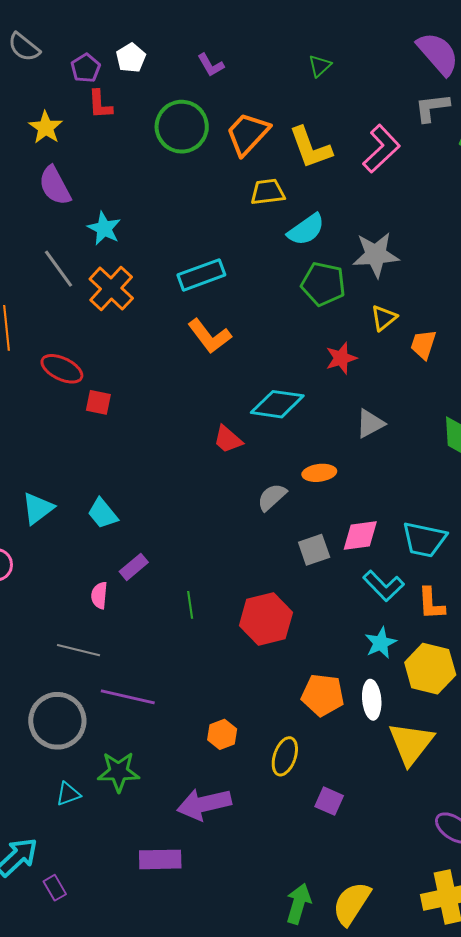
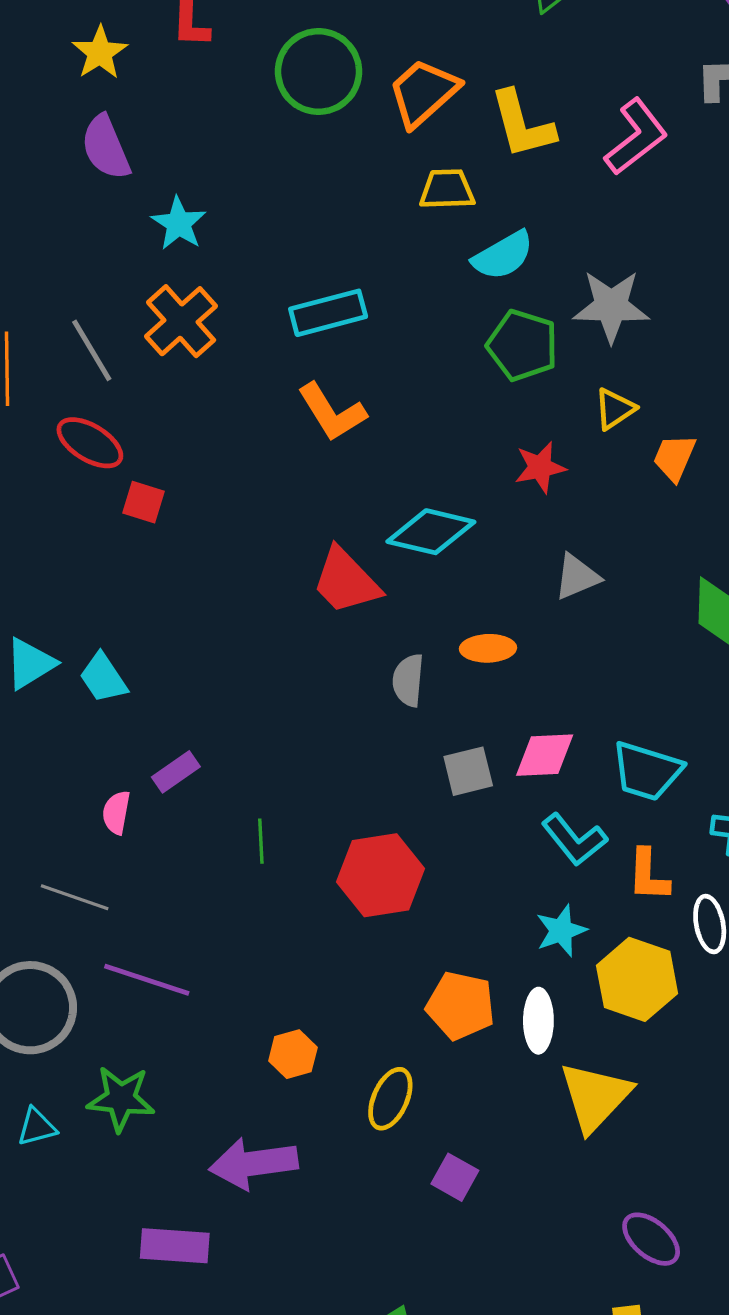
gray line: (58, 269) -> (92, 350), moved
red trapezoid: (228, 439) -> (346, 581), size x1.5
gray semicircle: (272, 497) -> (408, 680), turned -48
cyan trapezoid: (103, 513) -> (103, 678), moved

